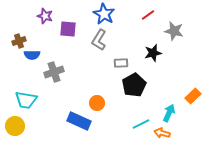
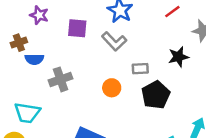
purple star: (45, 16) -> (39, 15), moved
gray L-shape: (99, 40) -> (114, 41), turned -75
orange circle: (97, 103) -> (112, 88), moved

